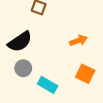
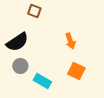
orange arrow: (78, 41) -> (70, 41), turned 91

